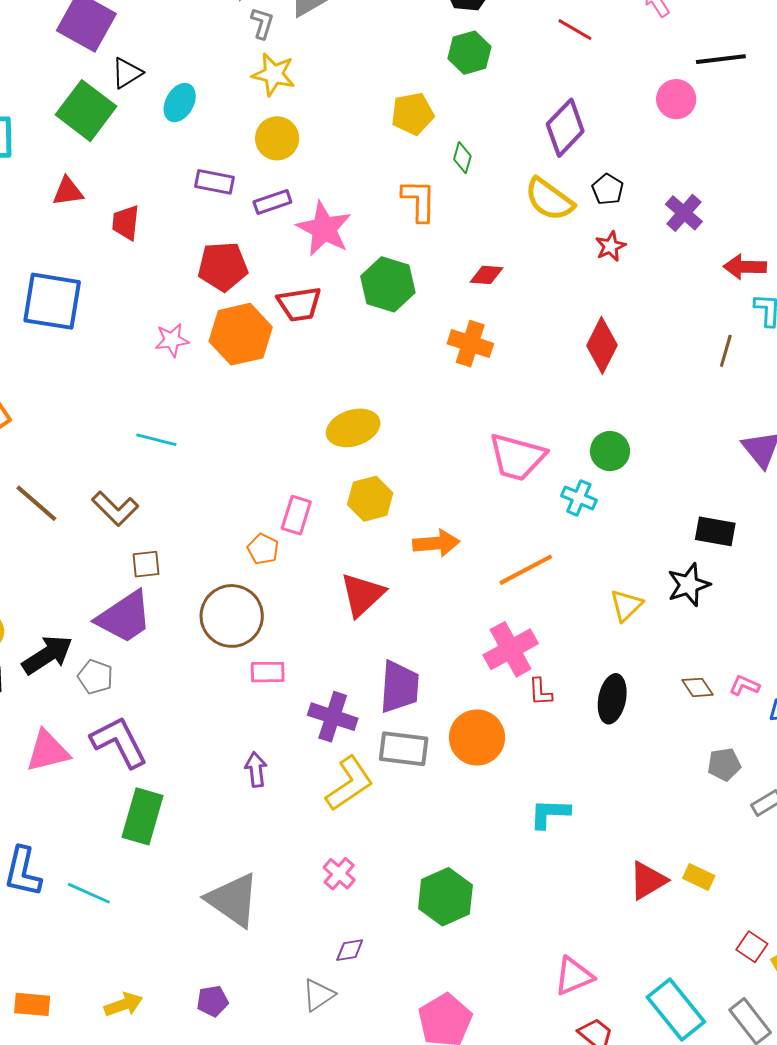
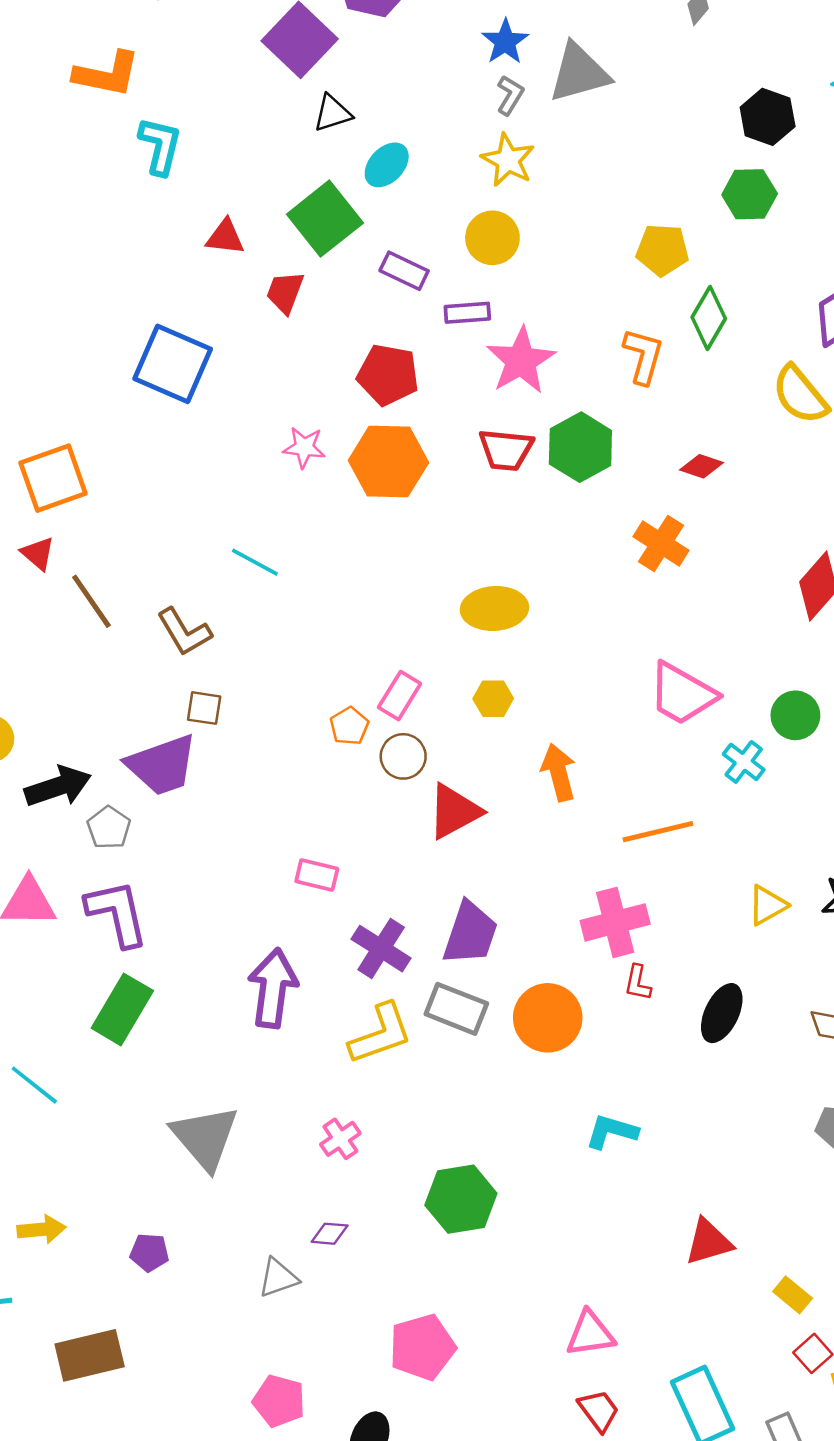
green square: (86, 111) -> (325, 219), moved
green diamond: (462, 158) -> (709, 318), size x1.6
red trapezoid: (299, 304) -> (506, 450), moved
yellow hexagon: (370, 499) -> (493, 699), size x0.7
orange arrow: (436, 543) -> (559, 772), turned -114
brown circle: (232, 616) -> (403, 756), moved, size x0.6
purple arrow: (256, 769) -> (273, 988), size x1.8
yellow rectangle: (699, 877) -> (793, 1295), moved

